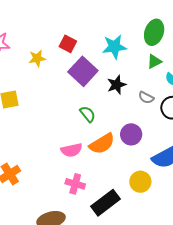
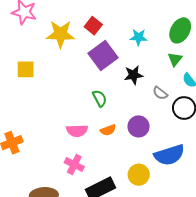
cyan star: (114, 47) -> (139, 37), size x0.7
yellow star: (37, 58) -> (61, 34), size x1.6
green triangle: (154, 61) -> (175, 59), turned -35
orange semicircle: (102, 144) -> (108, 130), size x0.6

